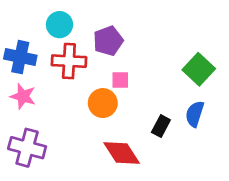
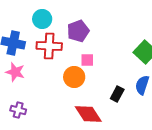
purple cross: (27, 148) -> (18, 110), size x0.6

